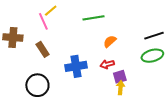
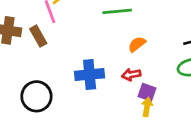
brown rectangle: (43, 49) -> (38, 36), moved
purple square: (120, 77) -> (147, 92), turned 32

